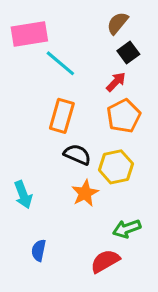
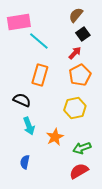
black semicircle: (77, 155) -> (22, 100), moved
orange star: (85, 193) -> (55, 137), moved
cyan arrow: (23, 195) -> (29, 126), moved
red semicircle: (105, 261) -> (79, 171), moved

